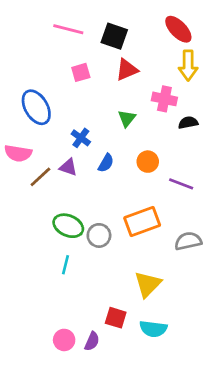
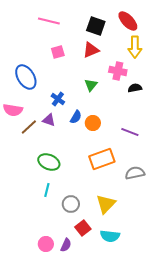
black square: (114, 36) -> (96, 26), moved
orange circle: (148, 162) -> (93, 123), moved
gray circle: (99, 235) -> (71, 204), moved
red square: (116, 318) -> (83, 228), turned 35

